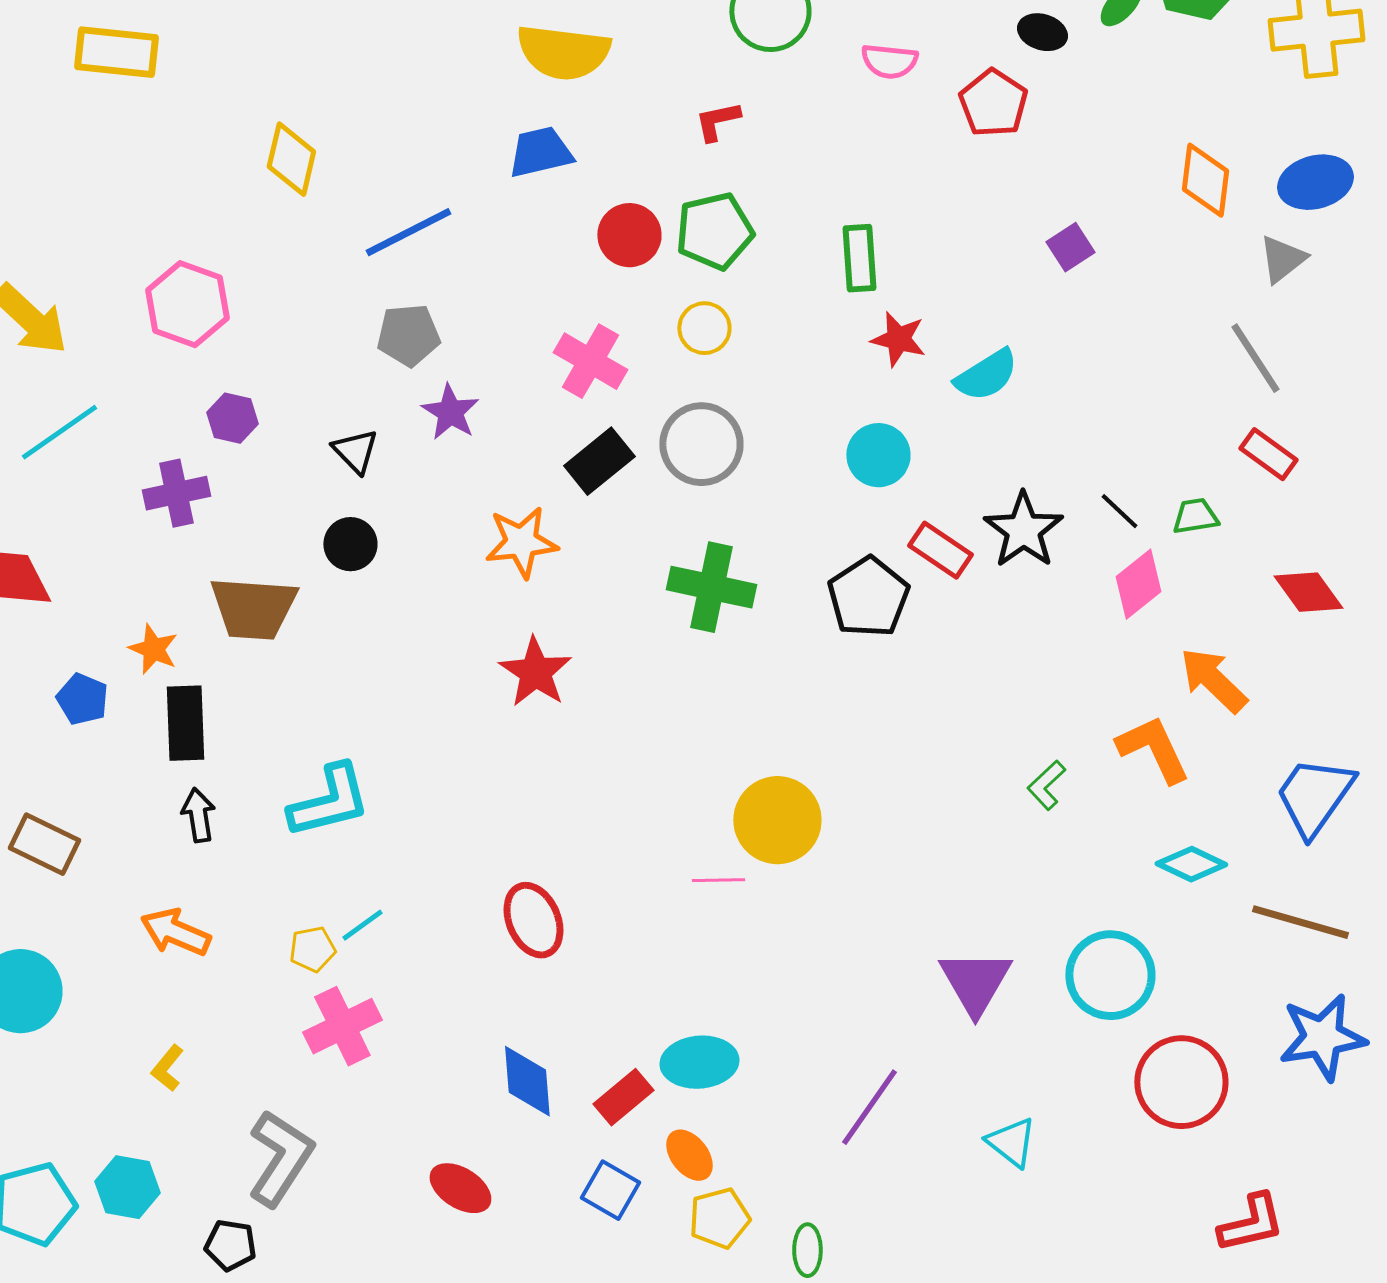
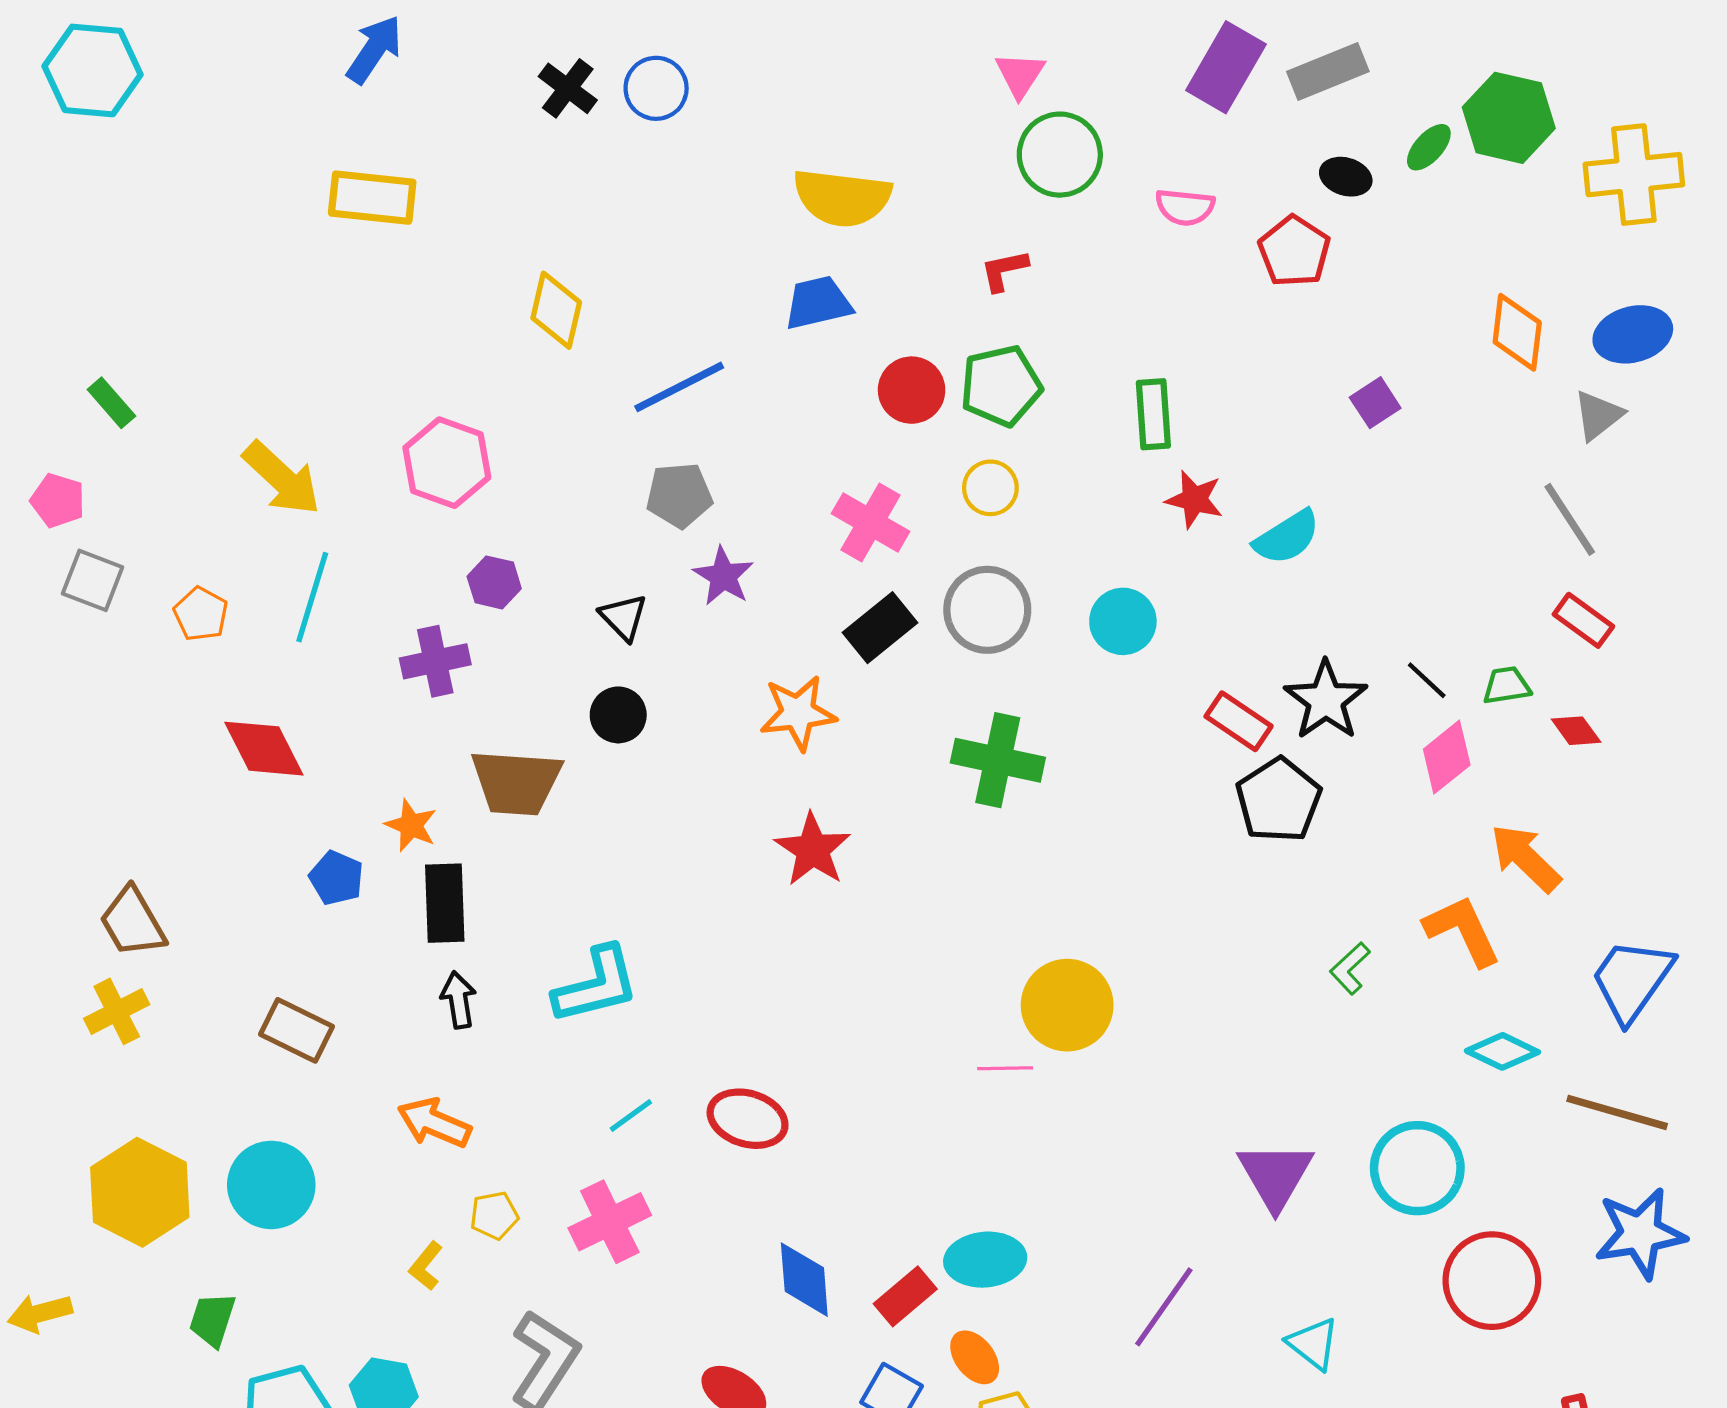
cyan line: (59, 432) -> (312, 597), turned -38
cyan circle: (878, 455) -> (1123, 621), moved
red diamond: (1308, 592) -> (1576, 731), moved, size x0.7
black pentagon: (868, 597) -> (1278, 800), moved
red ellipse: (533, 920) -> (748, 1119), moved, turned -50
yellow pentagon: (312, 949) -> (494, 1215), moved

